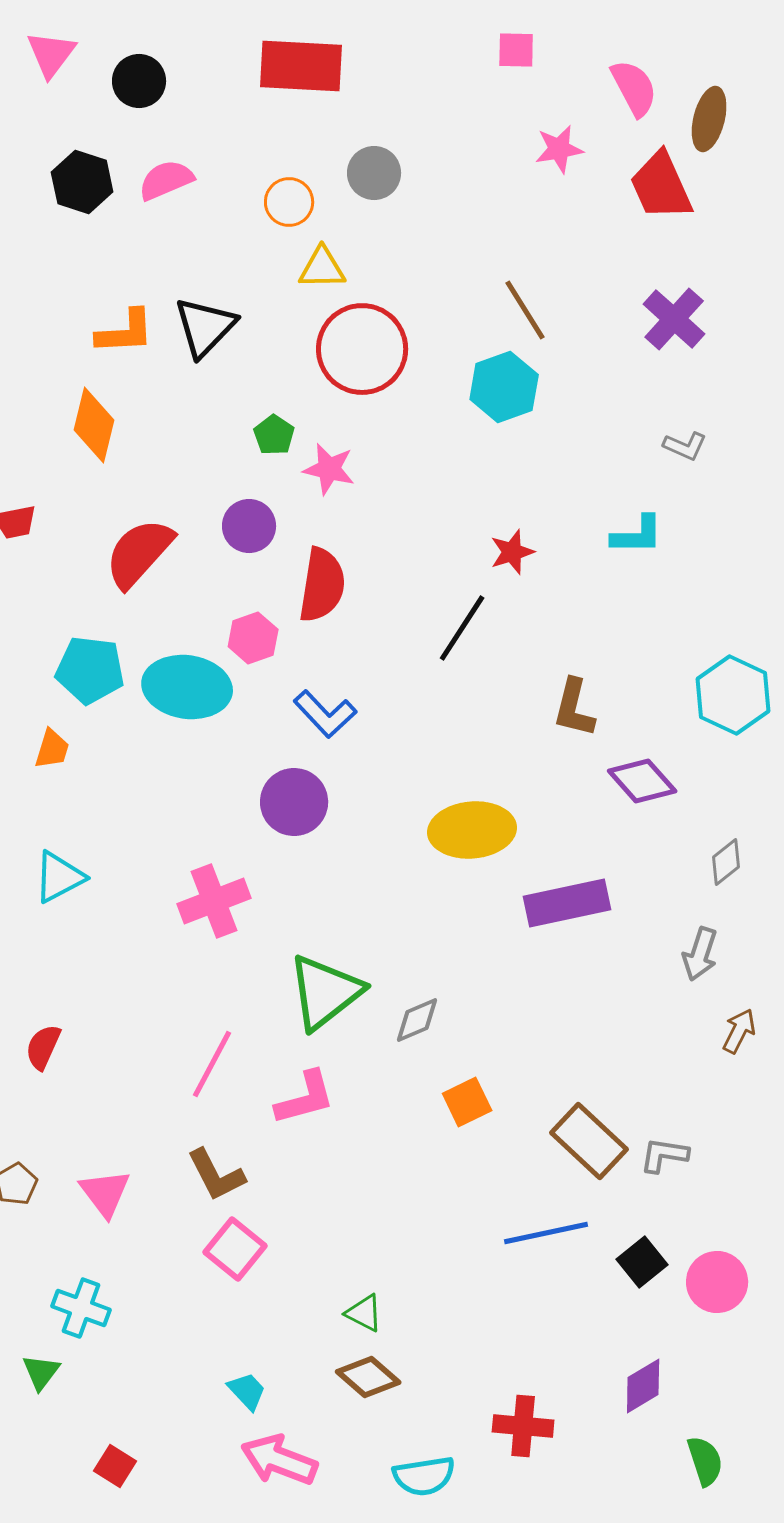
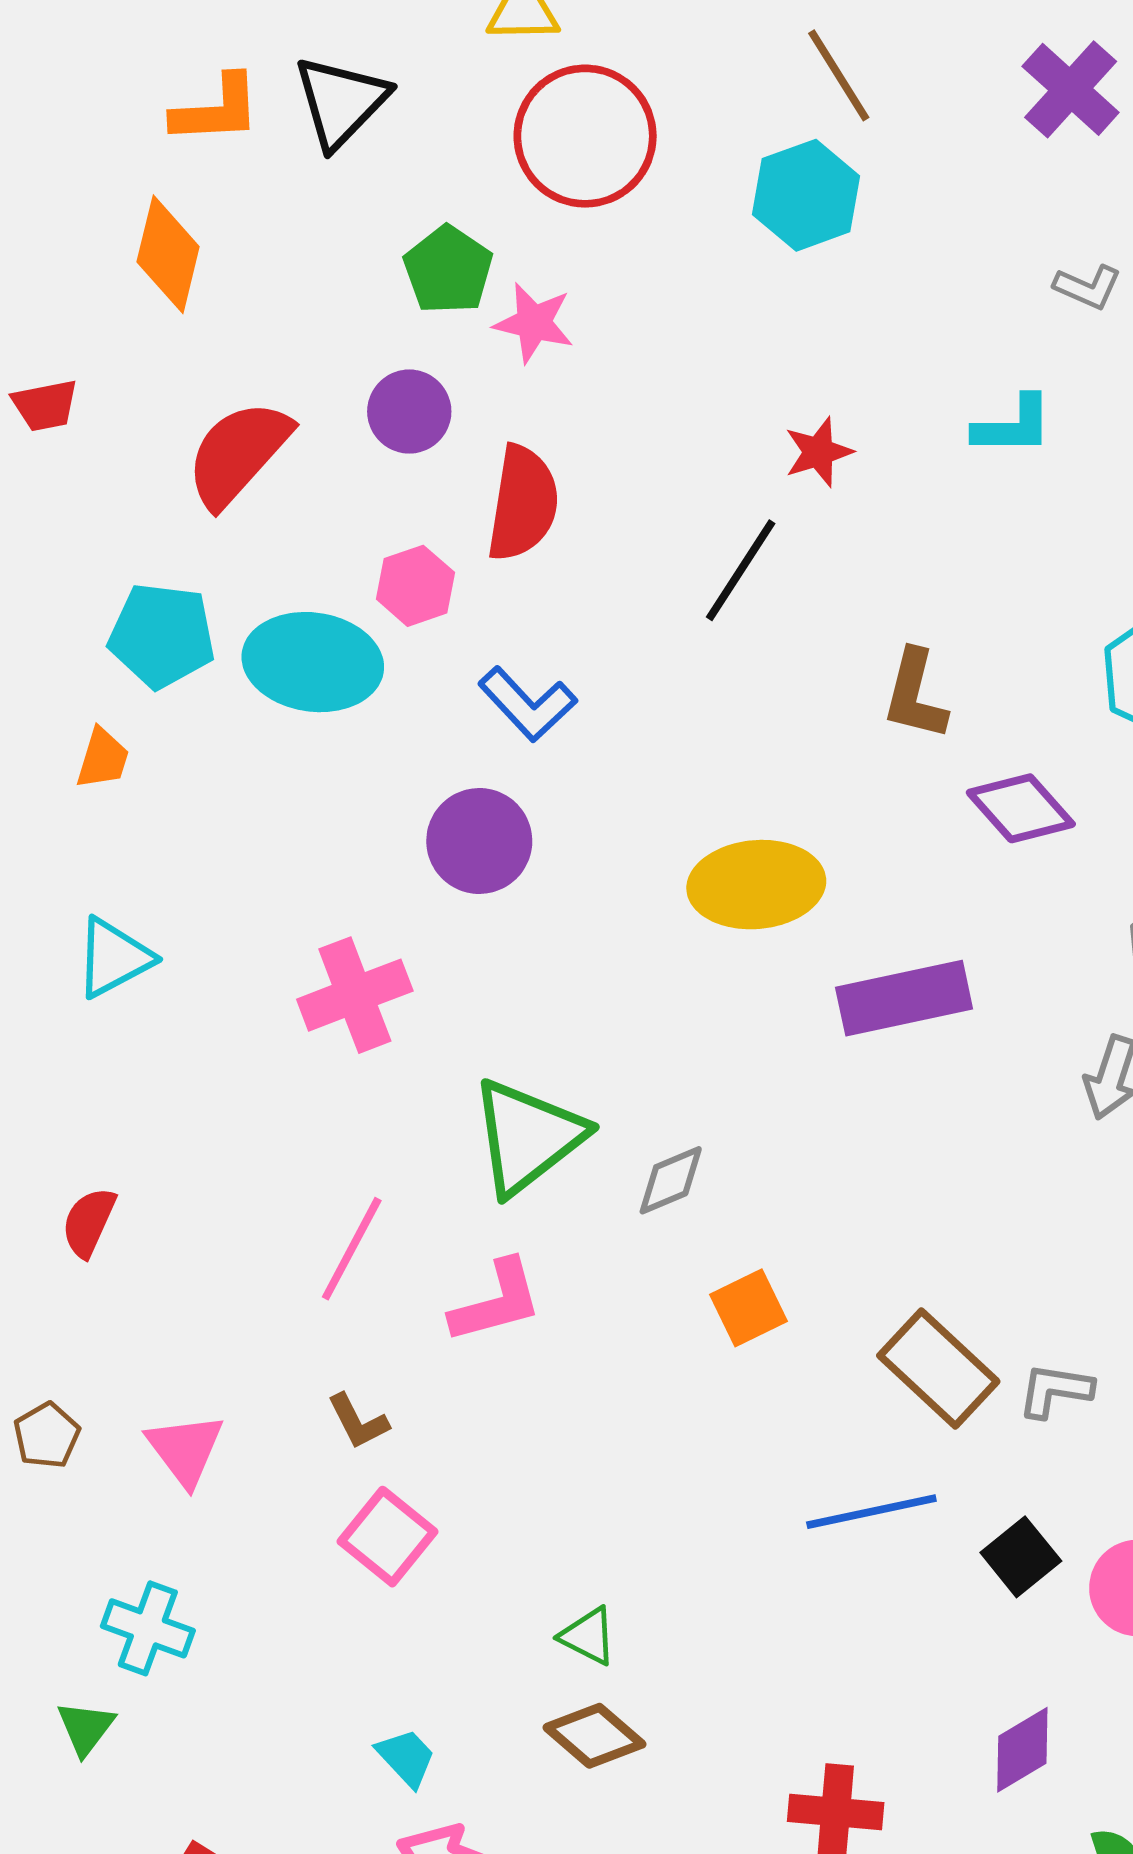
green pentagon: (274, 435) -> (448, 270), size x1.4
brown L-shape: (216, 1175) -> (358, 1421), size x0.7

